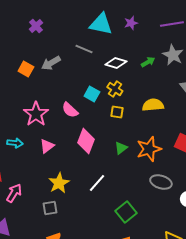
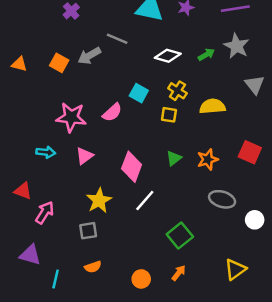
gray line: (84, 49) -> (117, 39), moved
yellow cross: (115, 89) -> (177, 91), moved
pink semicircle: (70, 110) -> (112, 112), turned -84
pink star: (36, 114) -> (71, 117), turned -30
pink diamond: (86, 141) -> (132, 167), moved
orange star: (149, 149) -> (208, 159), size x0.7

